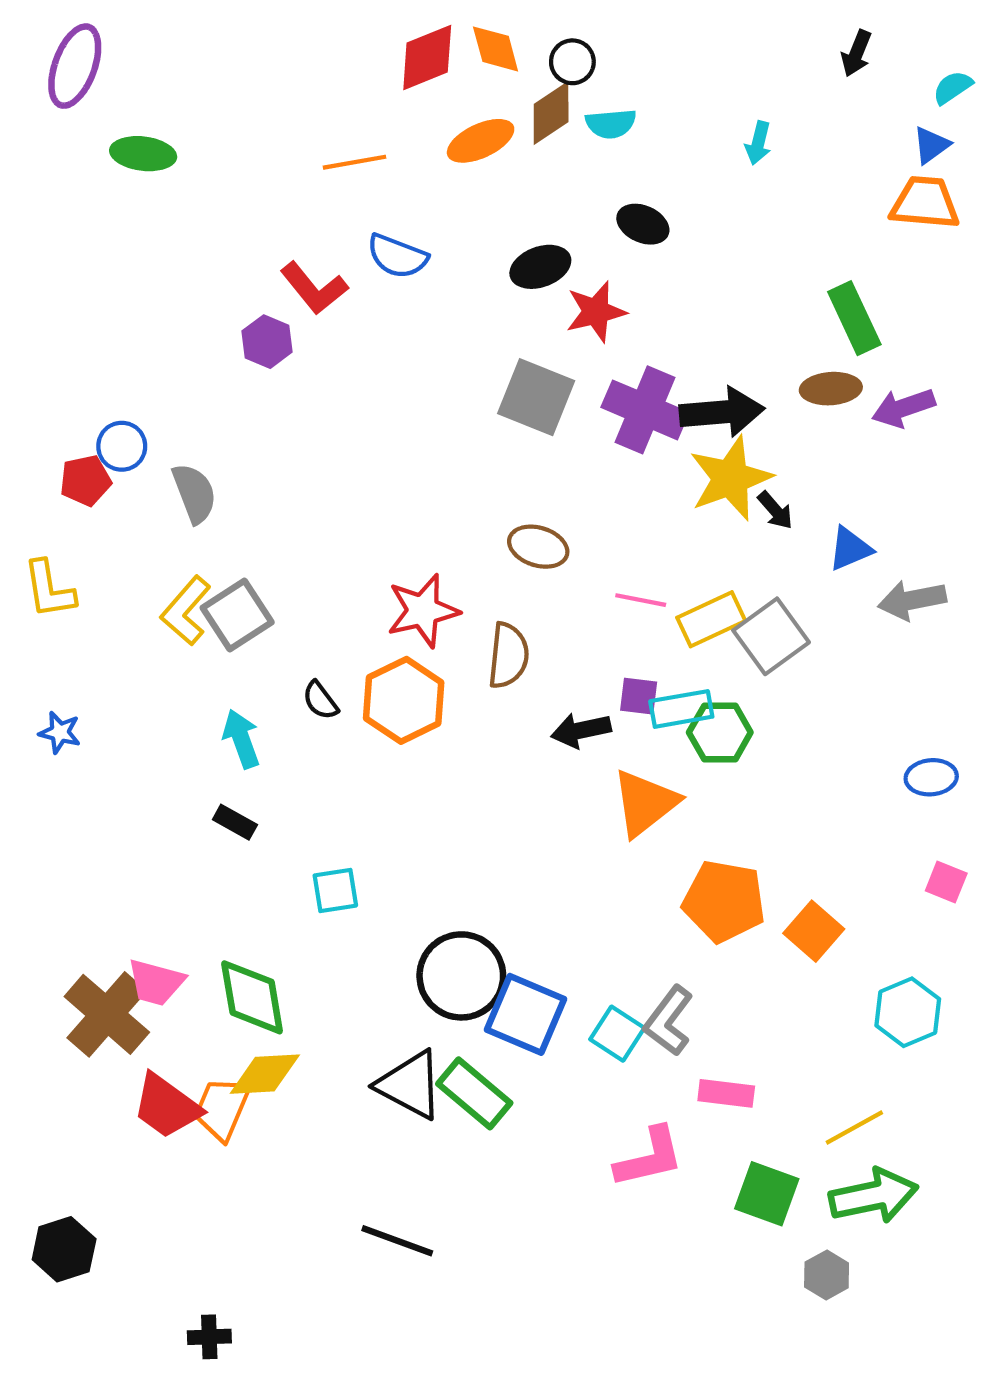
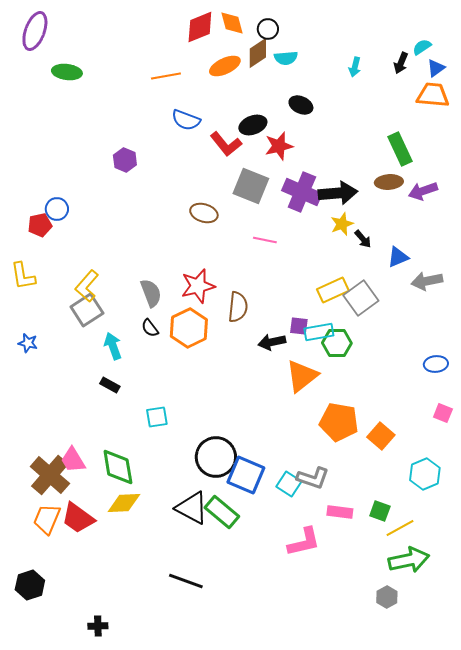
black arrow: (856, 53) -> (401, 63), moved
cyan semicircle: (953, 87) -> (422, 47), moved
red L-shape: (314, 288) -> (226, 144), moved
yellow star: (730, 478) -> (342, 224), size x0.6
gray semicircle: (194, 493) -> (151, 293), moved
brown ellipse: (538, 547) -> (204, 213), moved
pink line: (641, 600) -> (265, 240), moved
gray square: (237, 615) -> (87, 310), moved
pink trapezoid: (156, 982) -> (73, 460), turned 44
gray L-shape: (669, 1021) -> (313, 478), turned -108
orange trapezoid: (222, 1108) -> (47, 519), moved
green square: (767, 1194) -> (380, 511), moved, size x0.7

